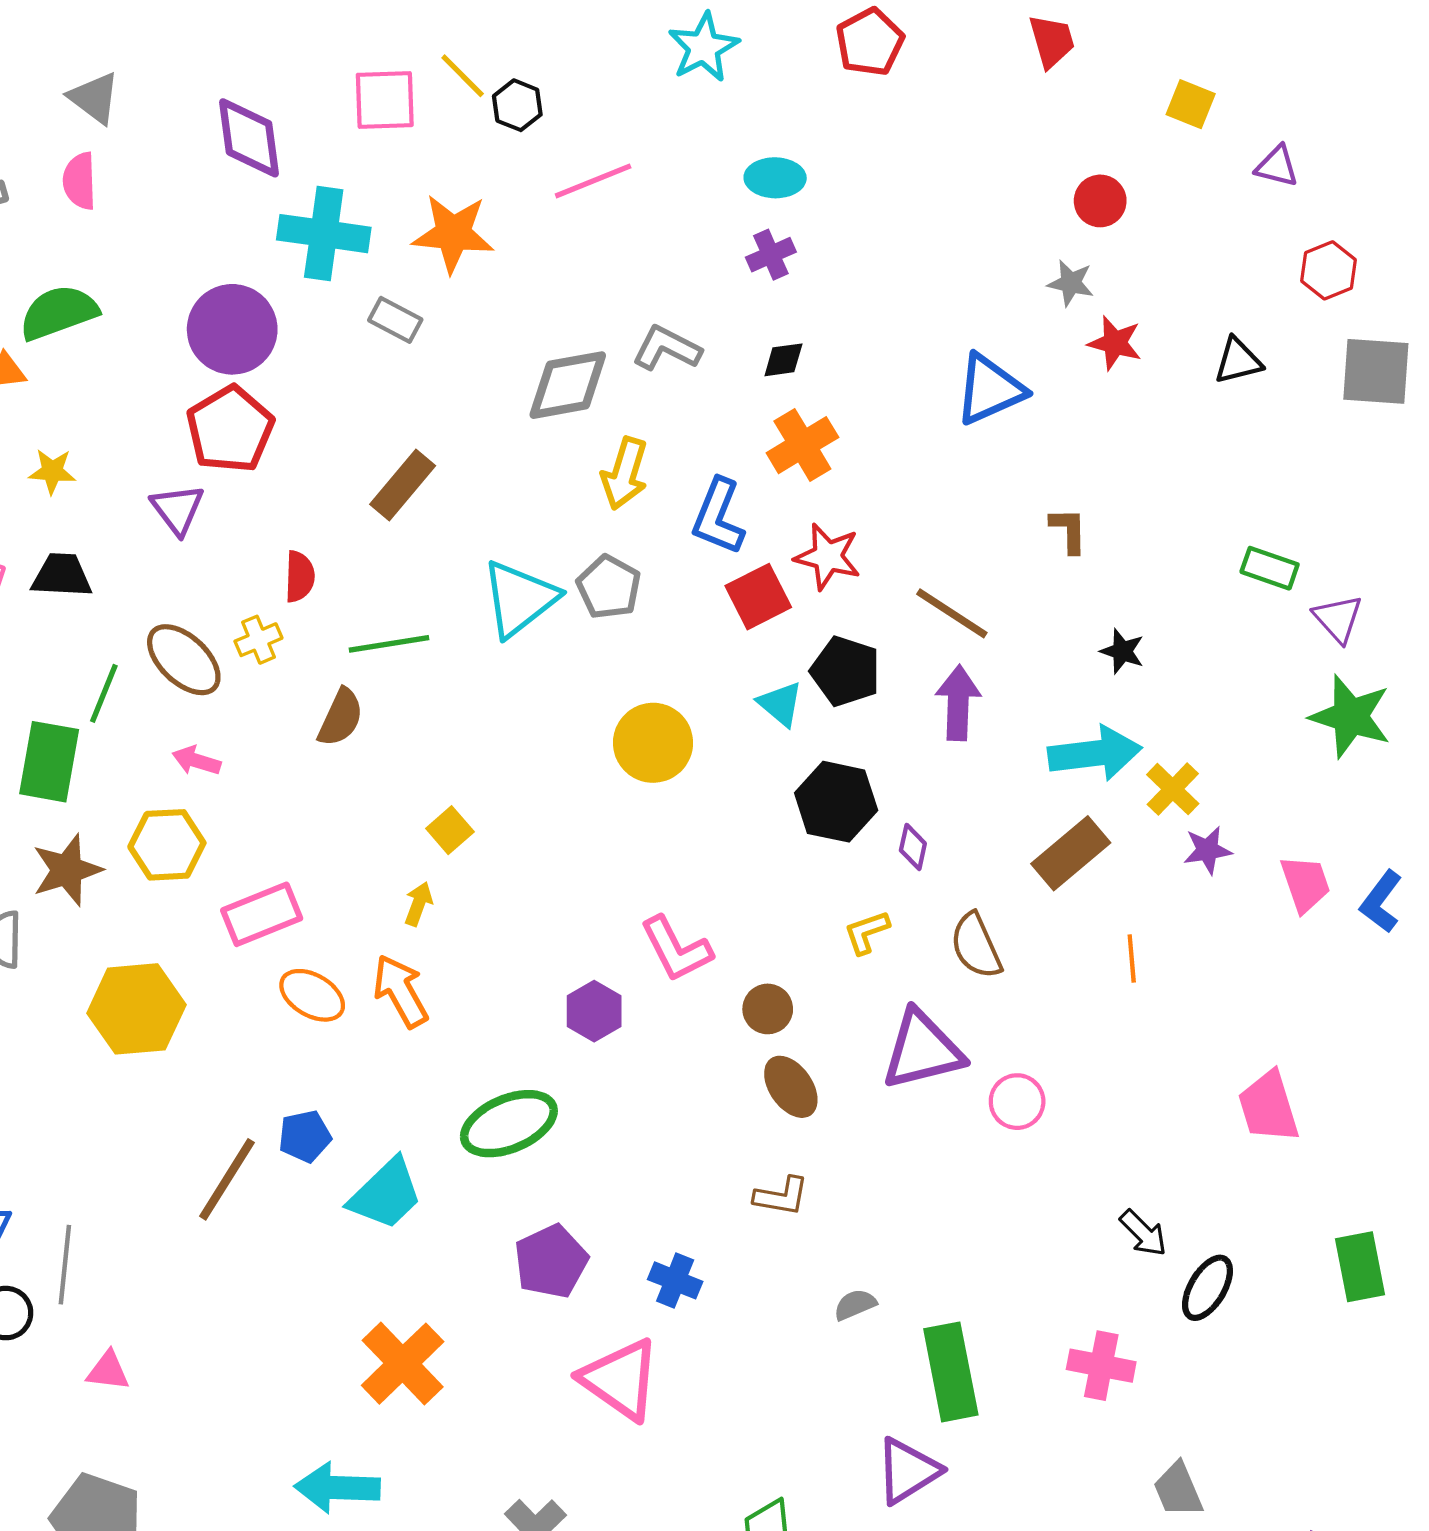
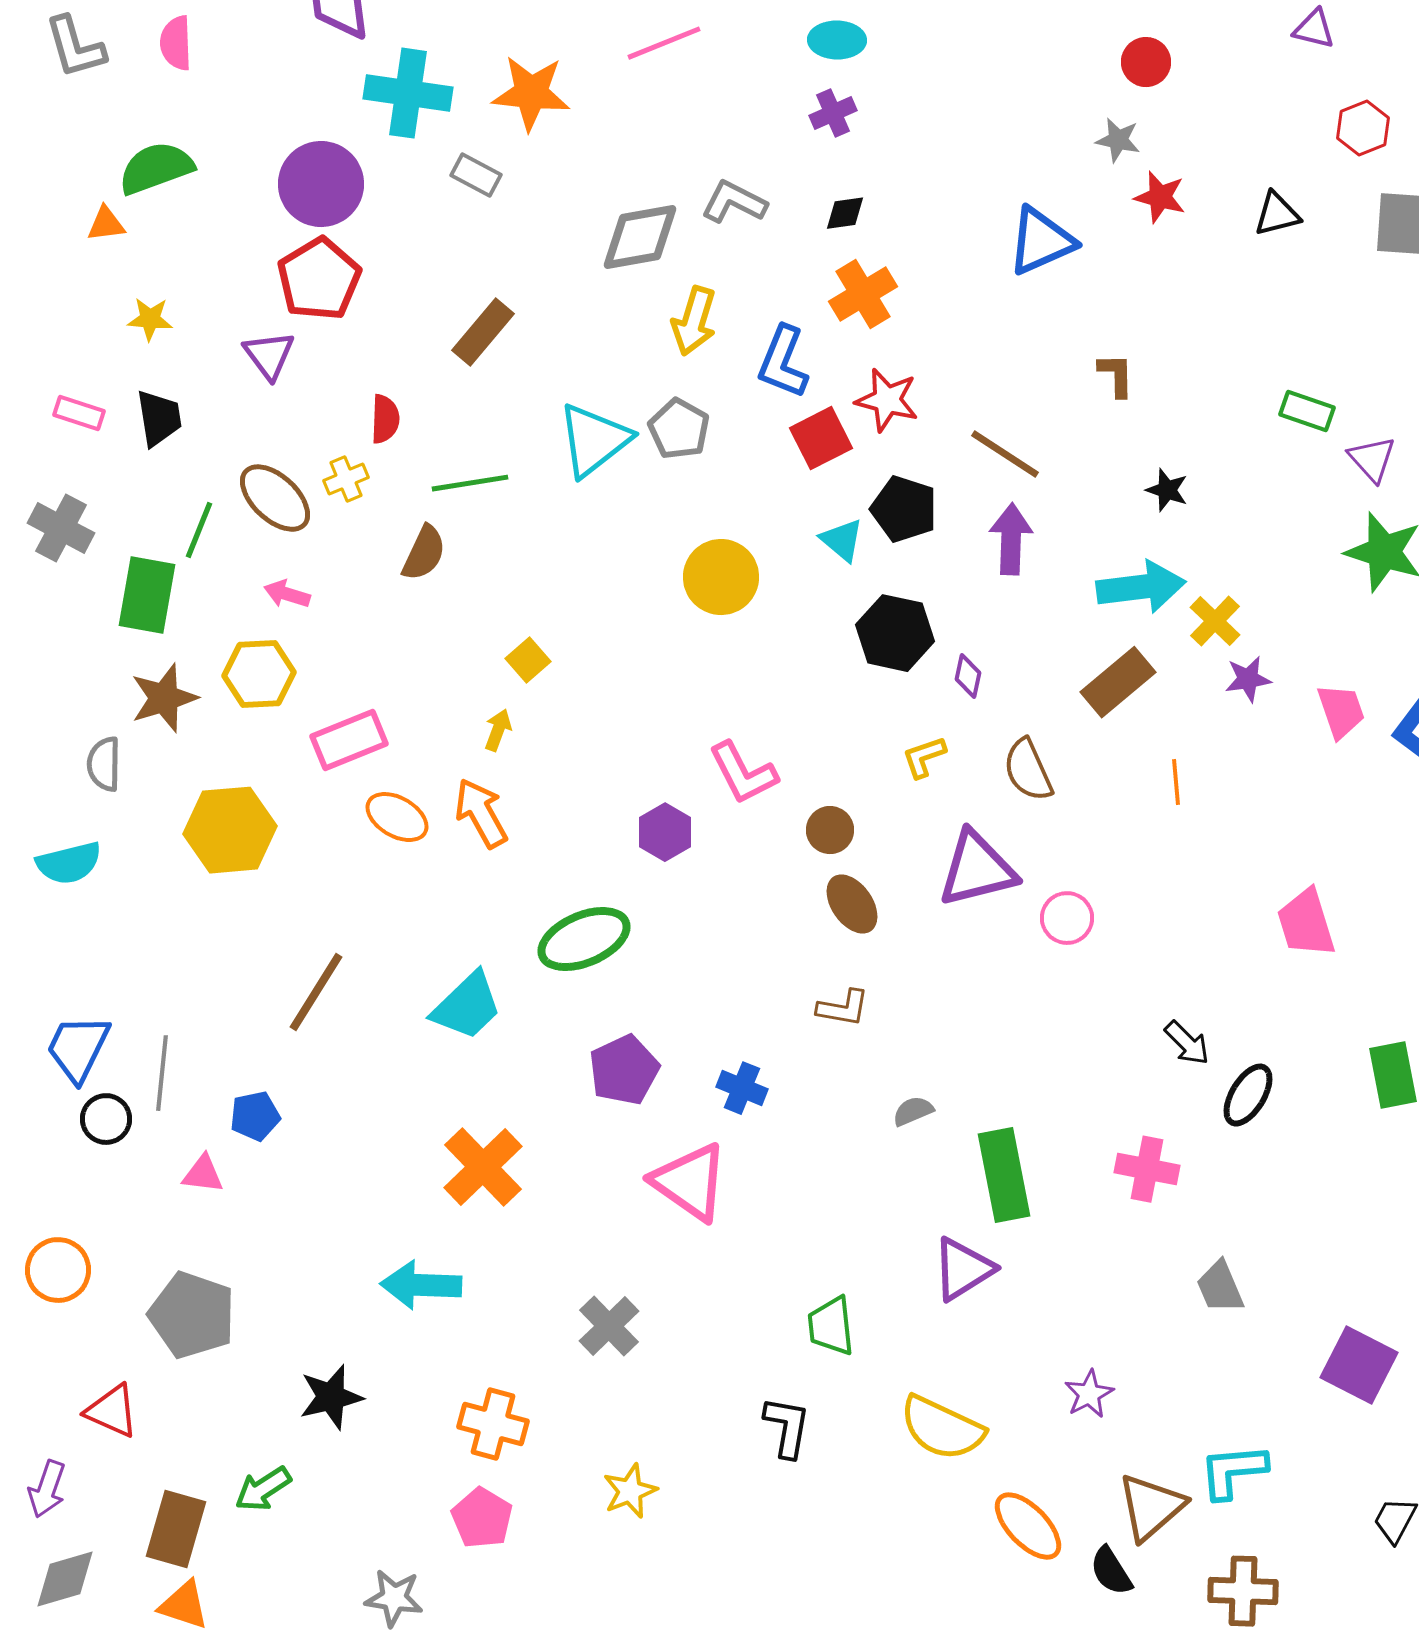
black trapezoid: (62, 576) -> (159, 418), turned 78
blue pentagon: (305, 1136) -> (255, 1116), moved

